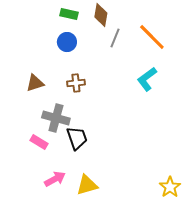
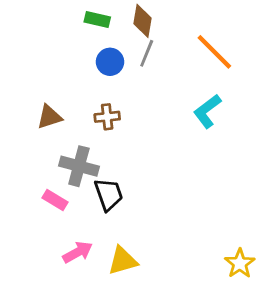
gray line: (115, 38) -> (147, 53), moved
blue circle: (67, 42) -> (110, 62), moved

